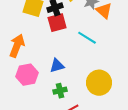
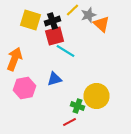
cyan line: (87, 38) -> (66, 51), moved
green cross: (60, 91) -> (78, 106), moved, turned 32

